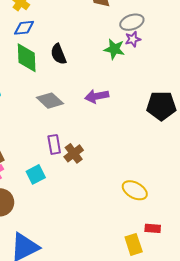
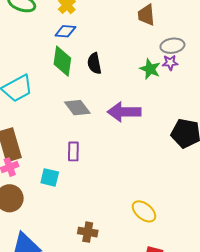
purple arrow: (97, 96) -> (124, 112), size x1.4
brown cross: (74, 153) -> (88, 232), moved, turned 36
cyan square: (36, 174) -> (50, 177), turned 30

